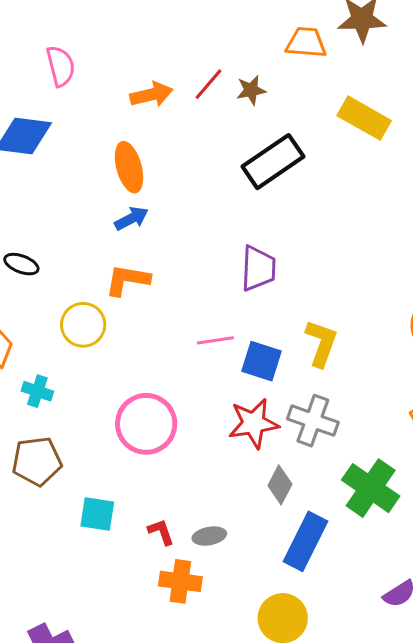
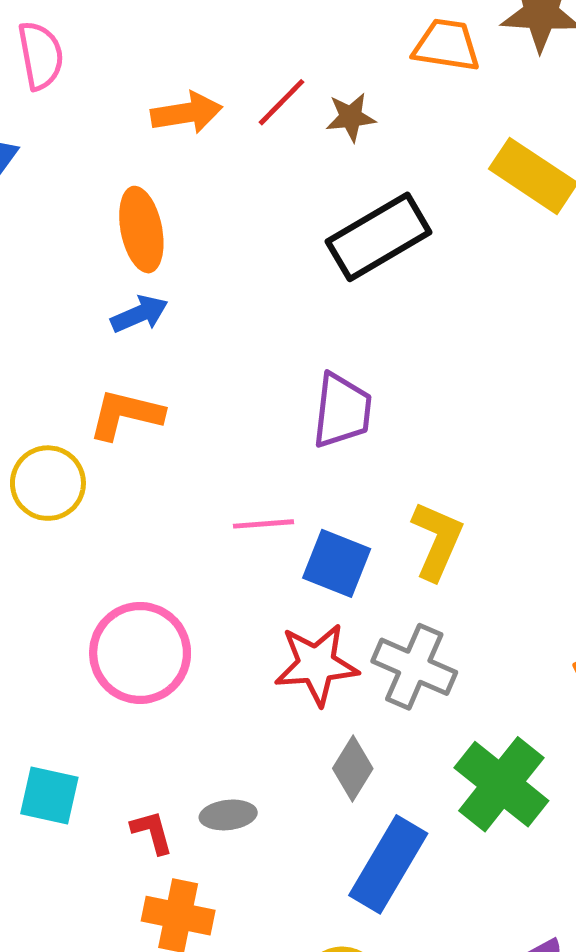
gray ellipse: (209, 536) -> (228, 815), moved

